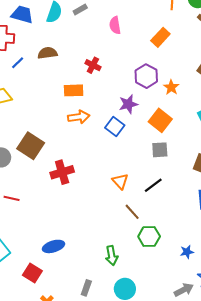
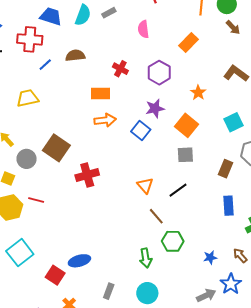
purple hexagon: (146, 76) -> (159, 73), moved
blue ellipse: (53, 246) -> (79, 261), moved
green arrow: (112, 256) -> (146, 258), moved

